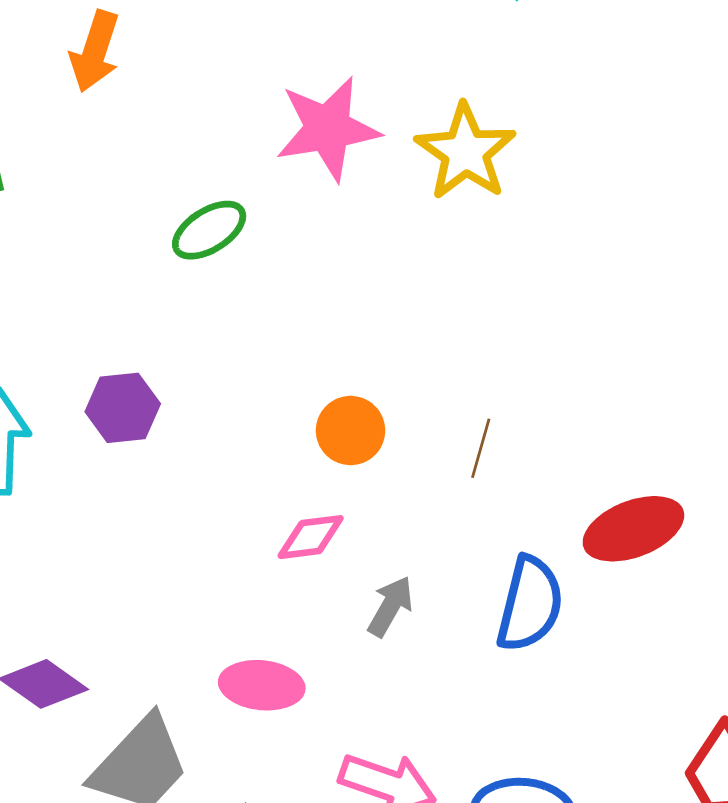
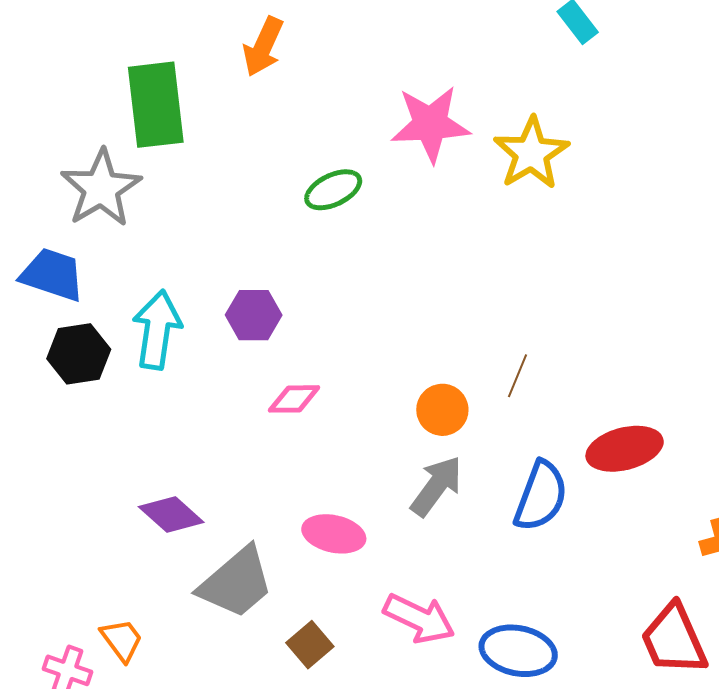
orange circle: (351, 431) -> (442, 410), moved
pink diamond: (311, 537) -> (294, 399), moved
gray arrow: (390, 606) -> (437, 486), size x1.4

